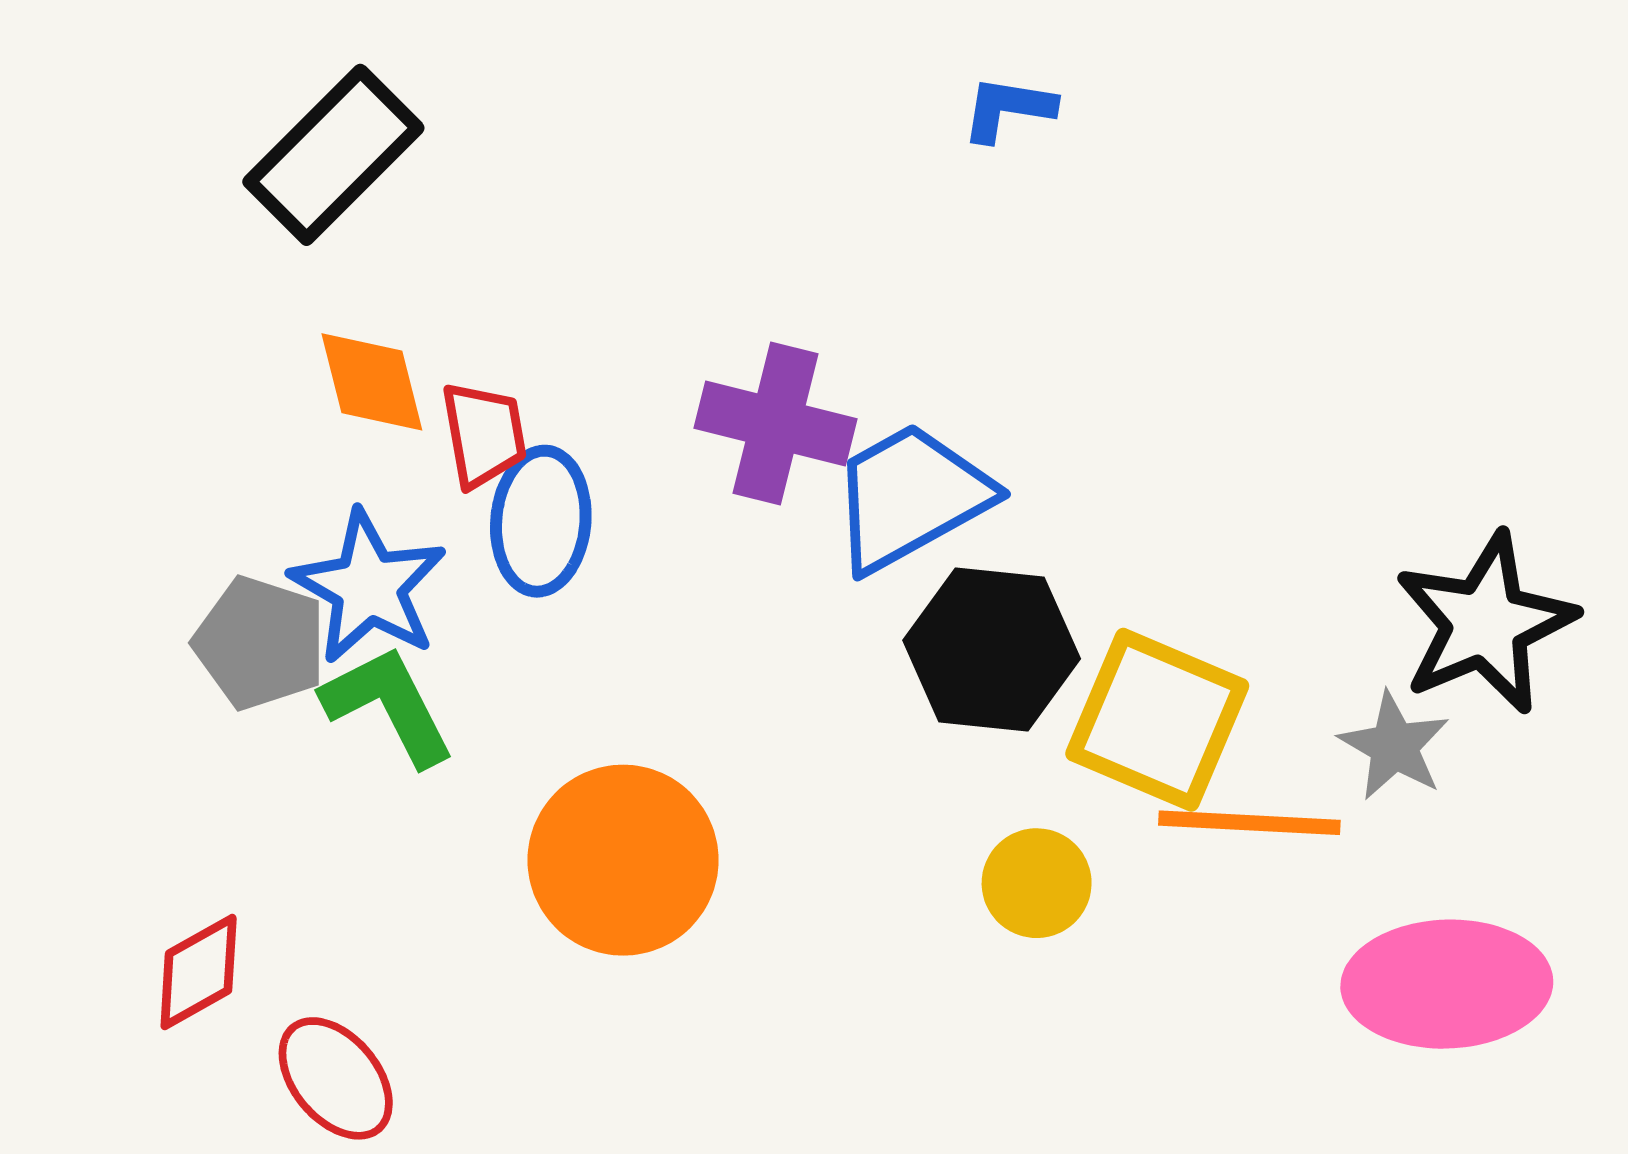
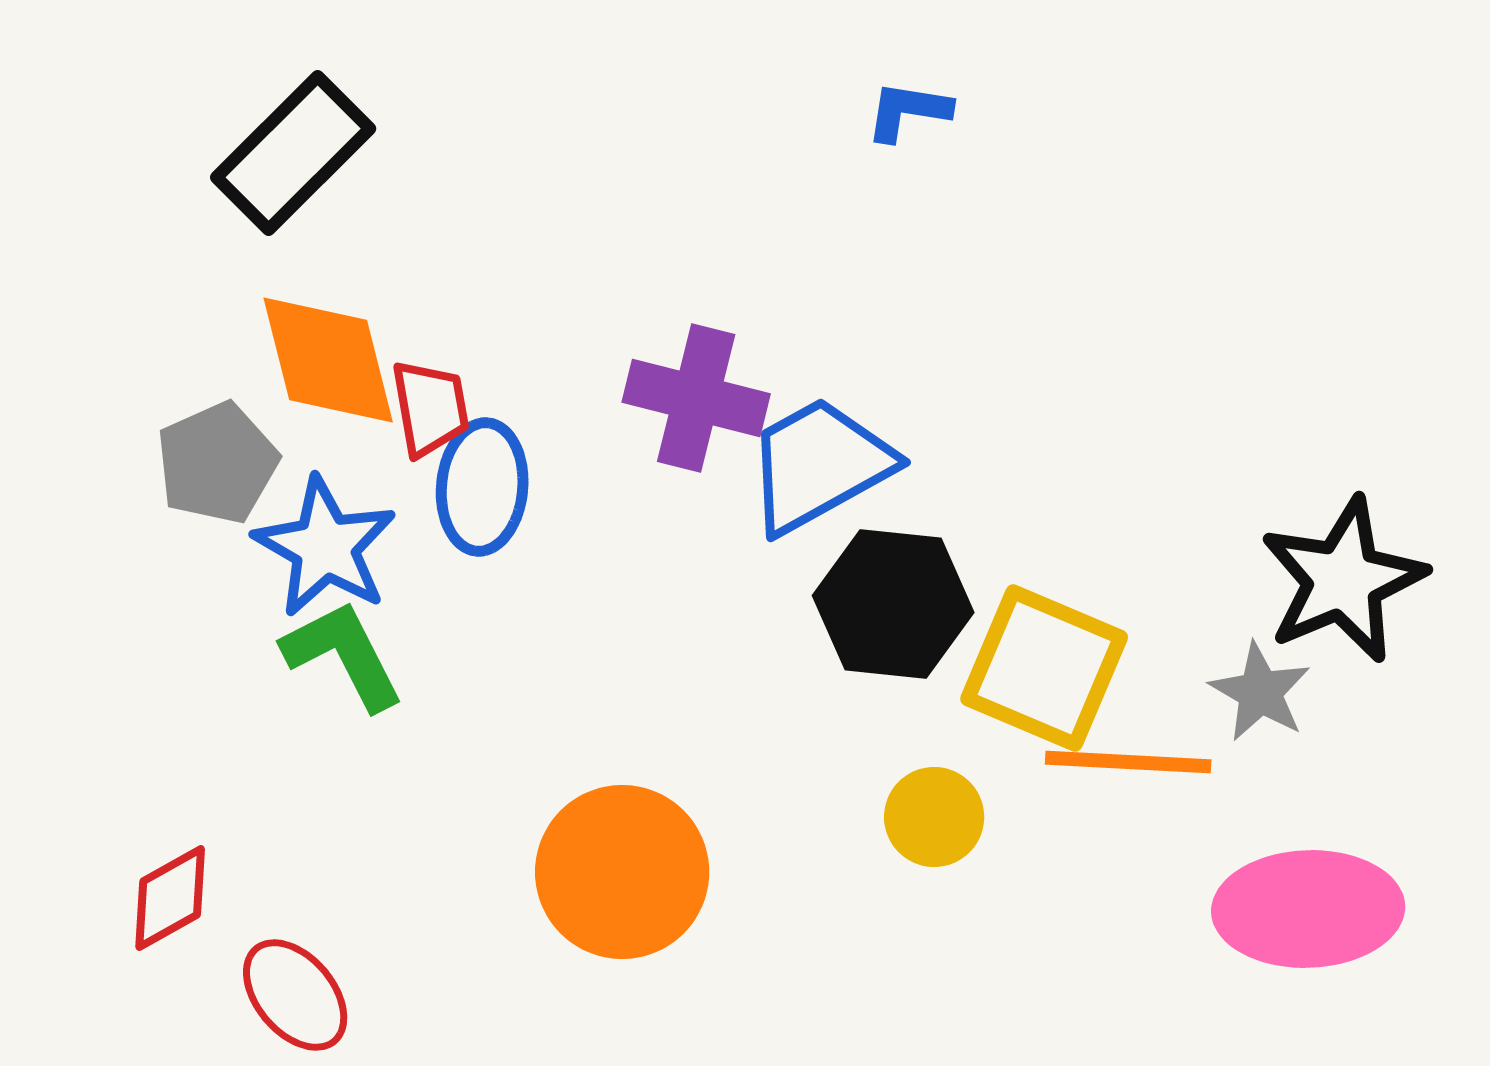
orange diamond: (372, 382) -> (328, 360), size x1.4
gray pentagon: (260, 643) -> (217, 463), moved, turned 30
orange circle: (623, 860) -> (622, 872), moved

